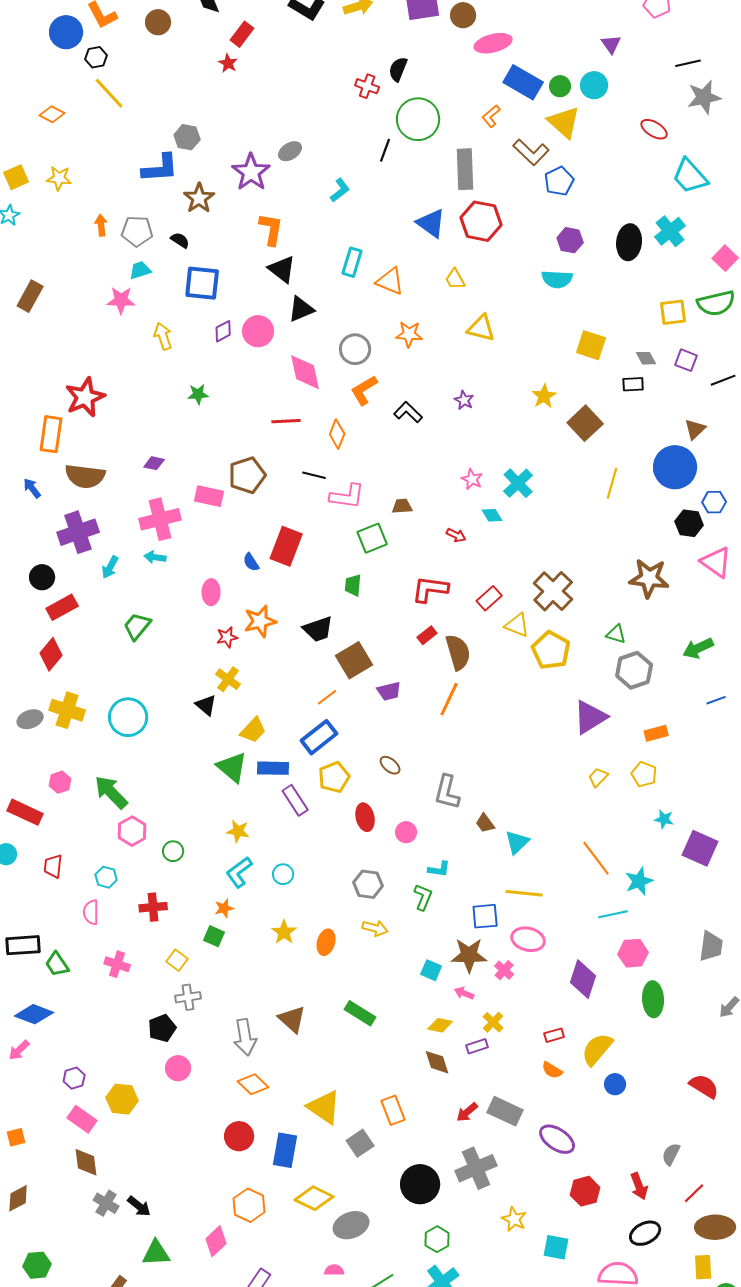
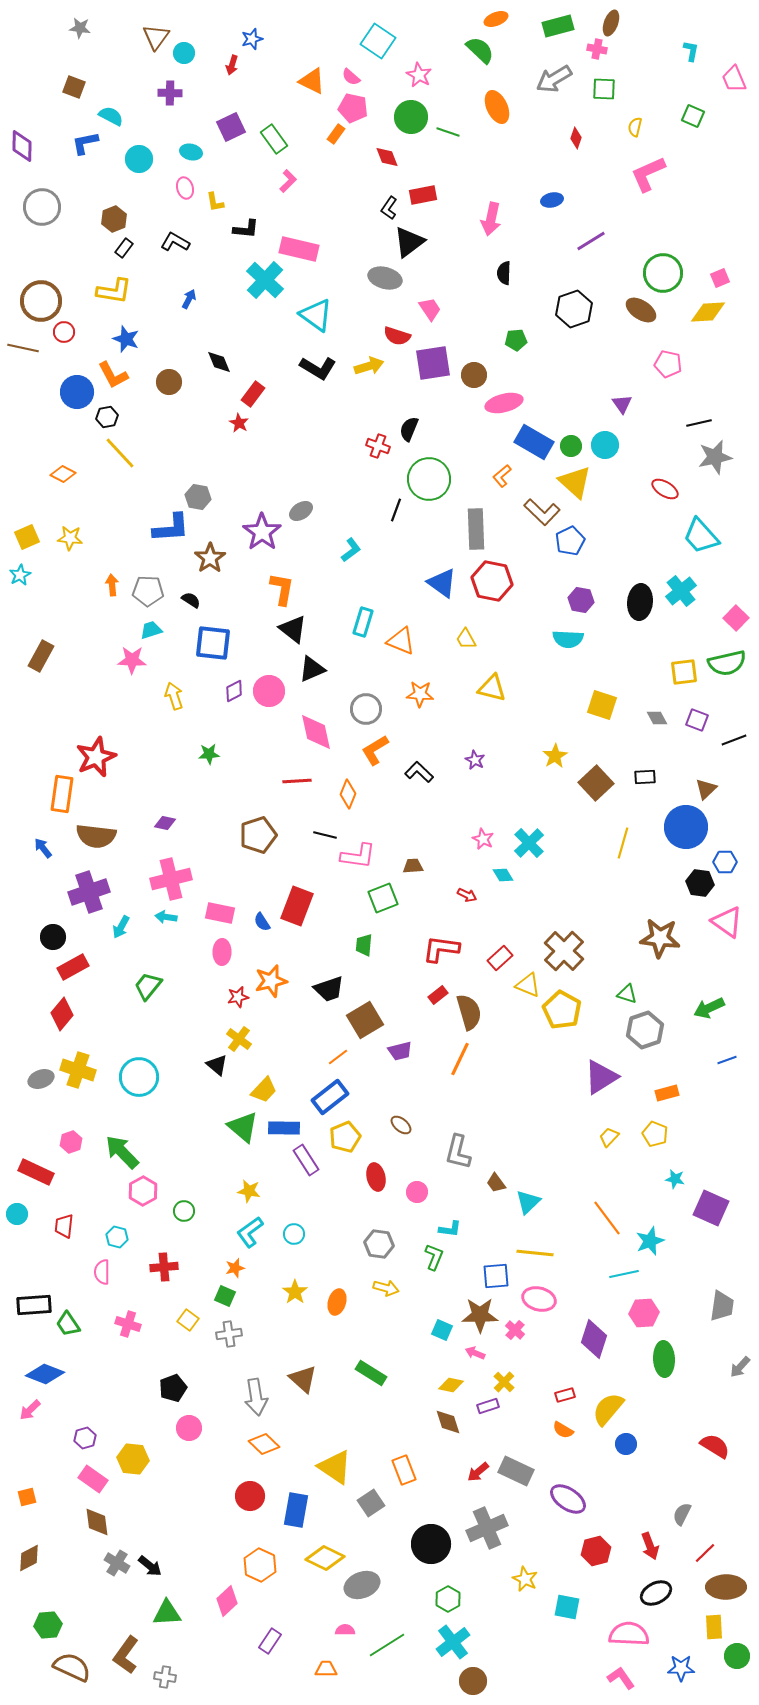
black rectangle: (633, 384) -> (645, 777), moved
pink rectangle: (209, 496) -> (220, 913), moved
gray cross: (188, 997) -> (229, 1334), moved

